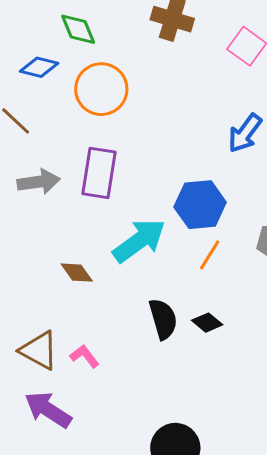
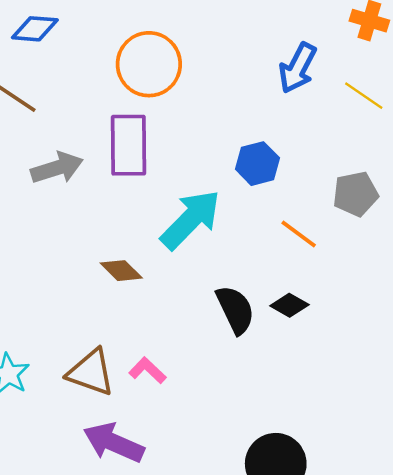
orange circle: (101, 89) -> (149, 64), moved
blue hexagon: (200, 205) -> (257, 164), size x0.7
orange line: (210, 255) -> (299, 234), moved, turned -76

